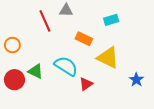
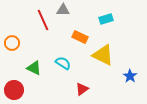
cyan semicircle: (66, 66) -> (63, 63), size x0.7
red circle: (14, 80) -> (14, 90), moved
red triangle: (86, 84) -> (82, 89), moved

